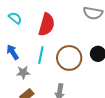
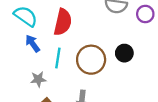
cyan semicircle: (15, 18) -> (26, 16), size x1.5
blue arrow: (13, 52) -> (33, 44), moved

